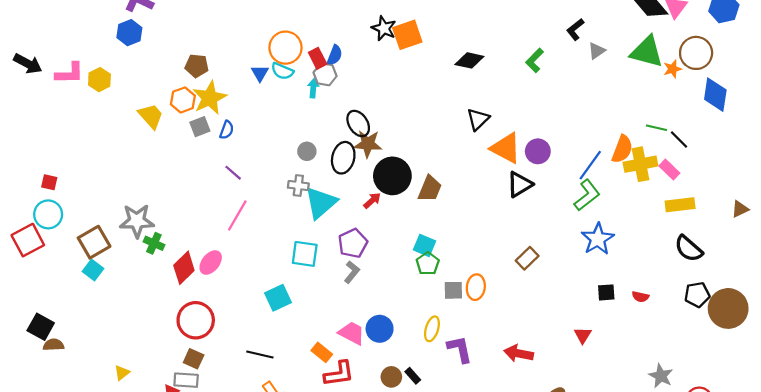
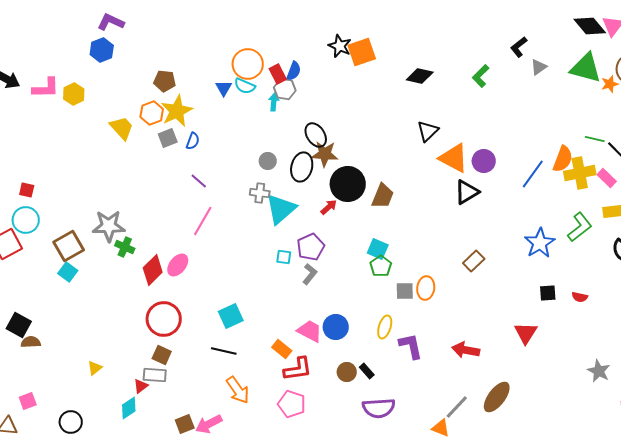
green L-shape: (587, 195) -> (580, 227), moved
cyan square: (305, 254) -> (284, 257), moved, size x0.6
cyan square: (278, 298) -> (231, 316), moved
red triangle: (583, 335) -> (526, 333), size x1.4

